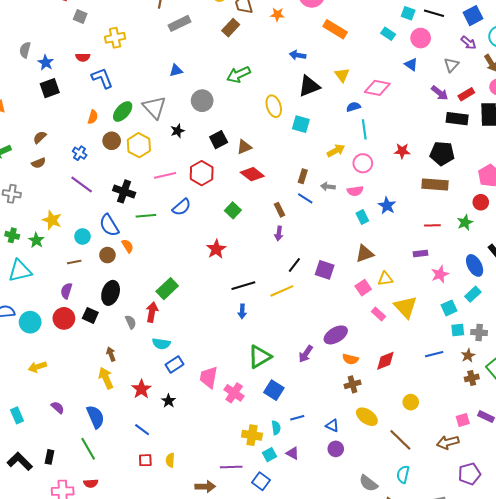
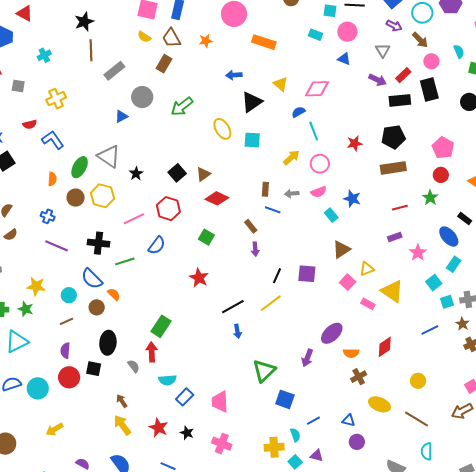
gray circle: (202, 101) -> (142, 97), moved
pink cross: (234, 393) -> (222, 444), moved

